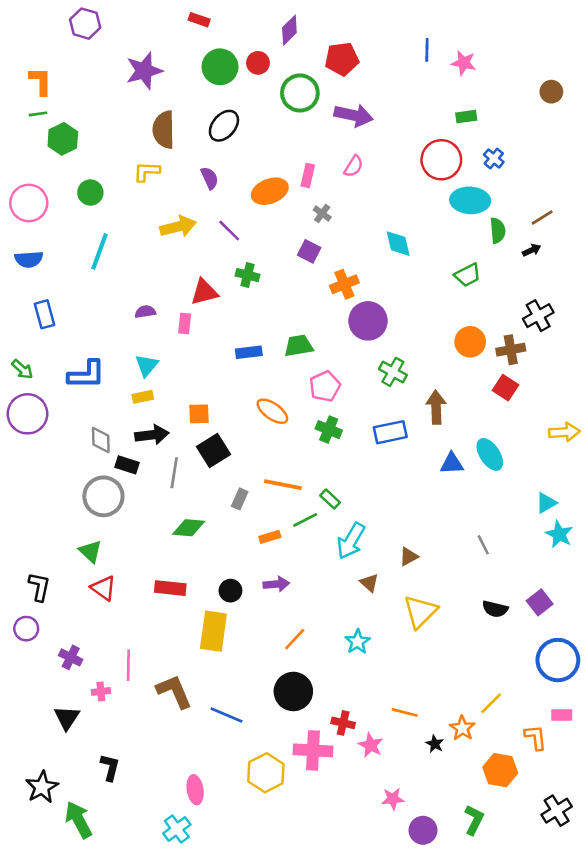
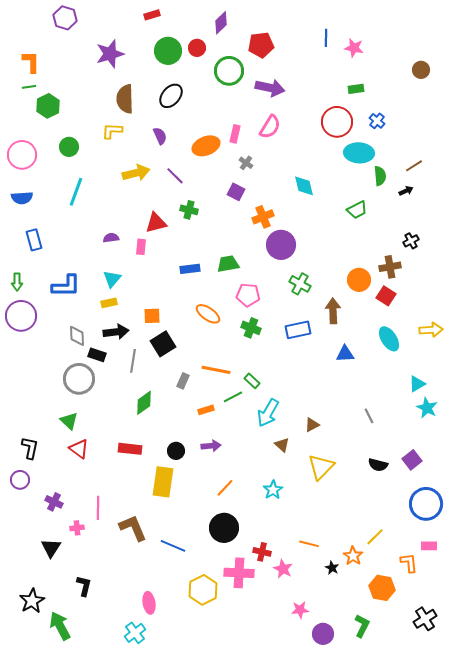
red rectangle: (199, 20) -> (152, 15), turned -35
pink semicircle: (354, 166) -> (270, 127), size x1.4
black cross: (538, 316) -> (411, 241), size x0.7
orange circle: (470, 342) -> (359, 280), moved
green arrow: (22, 369) -> (17, 282), turned 48
pink pentagon: (325, 386) -> (248, 295), turned 30
cyan ellipse: (490, 454) -> (389, 339), moved
green diamond: (189, 528) -> (144, 403), turned -40

